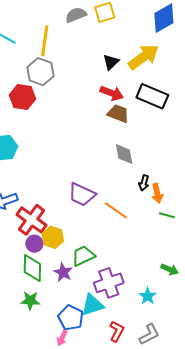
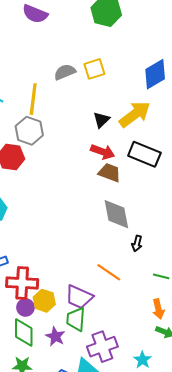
gray diamond: (124, 154) -> (116, 214), size x1.4
orange arrow: (157, 193) -> (158, 309), moved
purple trapezoid: (82, 195) -> (79, 297), moved
red cross: (31, 220) -> (22, 283), turned -32
green trapezoid: (83, 256) -> (76, 319), turned -60

